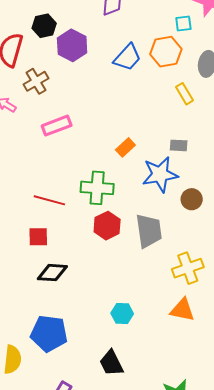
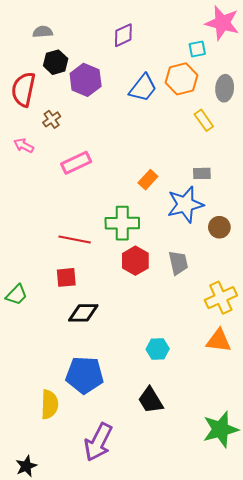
brown cross: (36, 81) -> (52, 119), size x0.7
gray trapezoid: (149, 231) -> (178, 263), size x0.7

